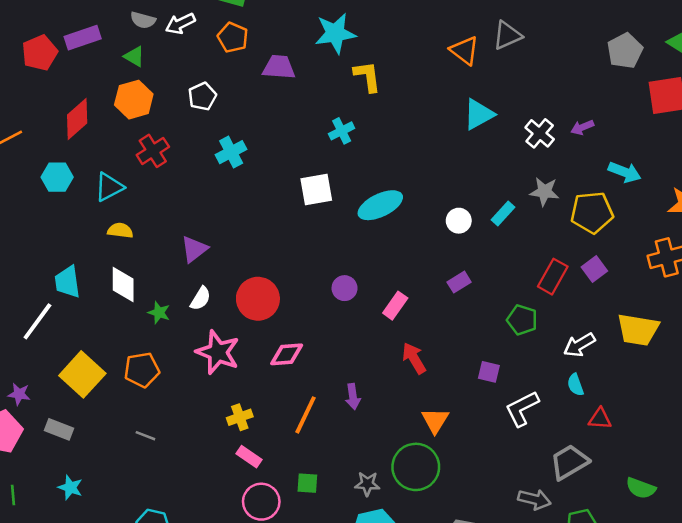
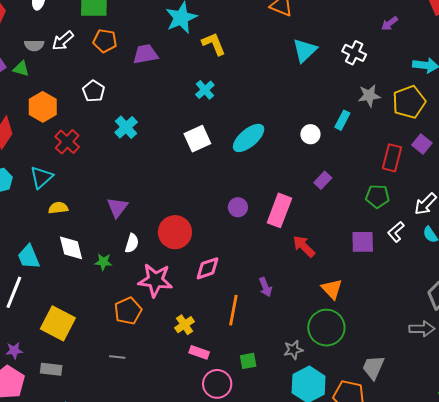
green triangle: (134, 57) -> (21, 69), moved
purple arrow: (582, 127) -> (390, 23), moved
pink rectangle: (395, 306) -> (279, 210), size x1.5
orange pentagon: (142, 370) -> (128, 311), moved
purple square: (489, 372) -> (363, 242), size x1.4
white L-shape: (522, 409) -> (396, 232), moved, size x0.7

